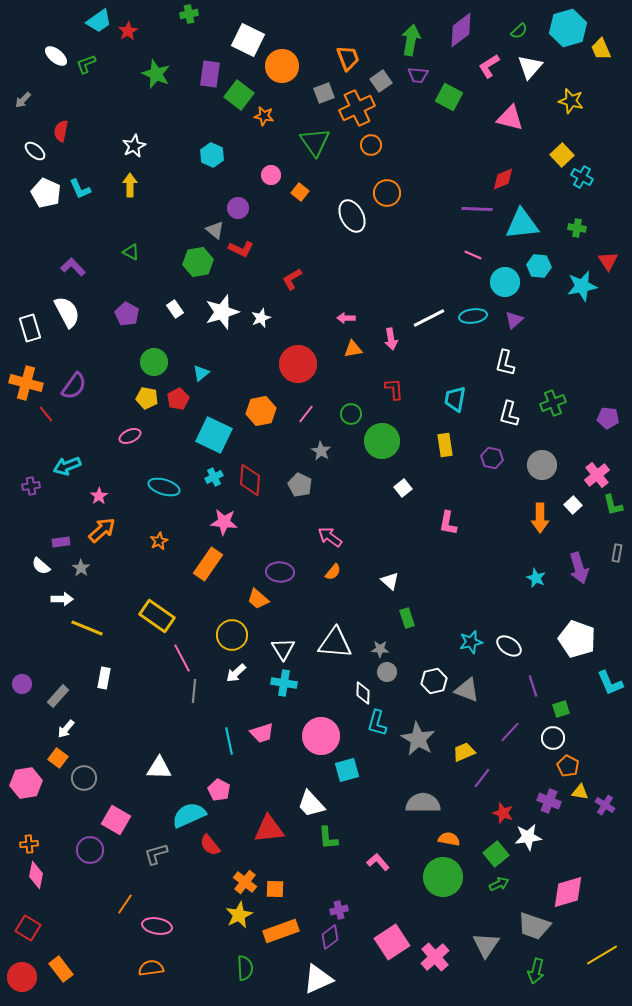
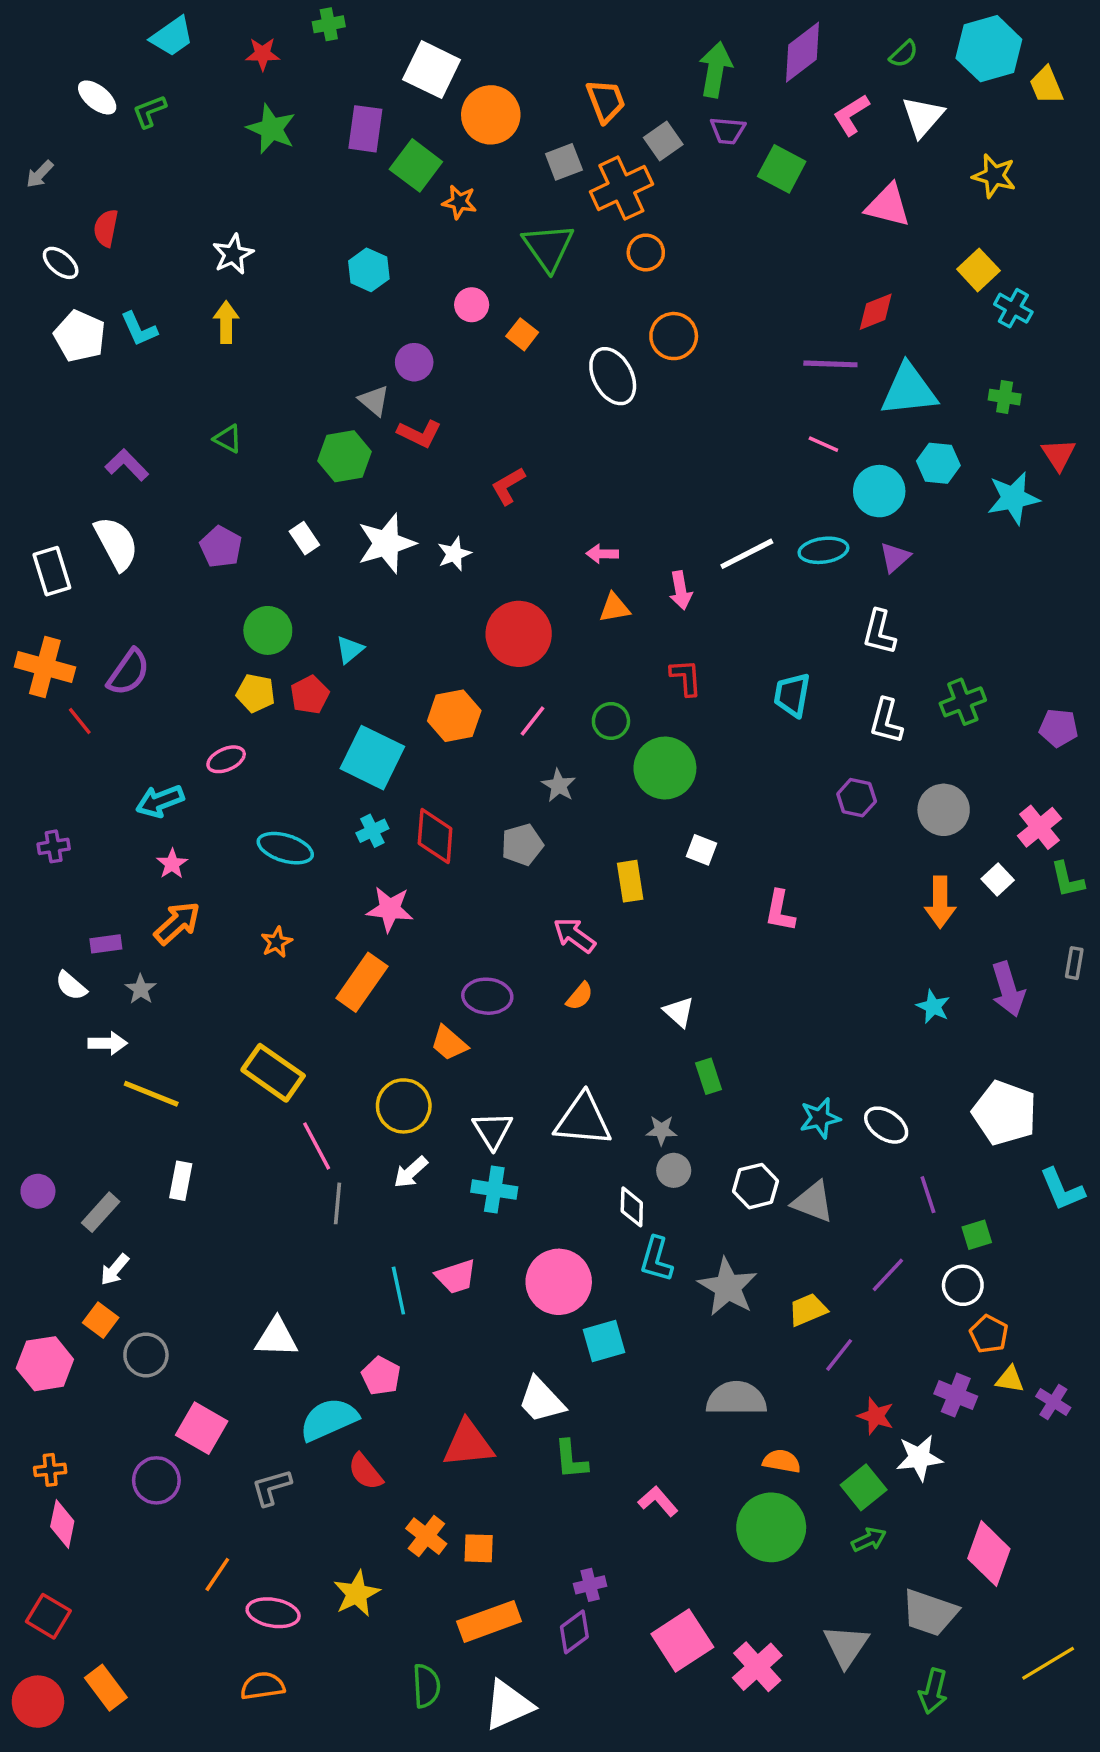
red star: (128, 31) -> (263, 54), moved, turned 30
yellow rectangle: (445, 445) -> (630, 881), moved
cyan arrow: (67, 466) -> (160, 801), moved
gray pentagon: (300, 485) -> (522, 845), turned 30
white square: (403, 488) -> (702, 850), turned -30
pink diamond: (568, 892) -> (989, 1554), turned -54
yellow star: (239, 915) -> (357, 1594), moved
white triangle: (318, 979) -> (508, 1705), moved

